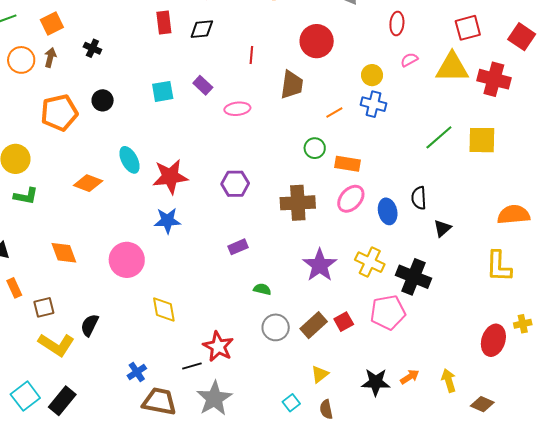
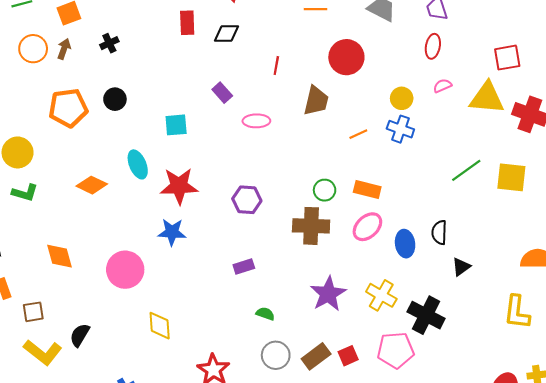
black cross: (92, 48) -> (109, 43), turned 36
cyan square: (163, 91) -> (176, 125), moved
green circle: (315, 148) -> (325, 190), moved

